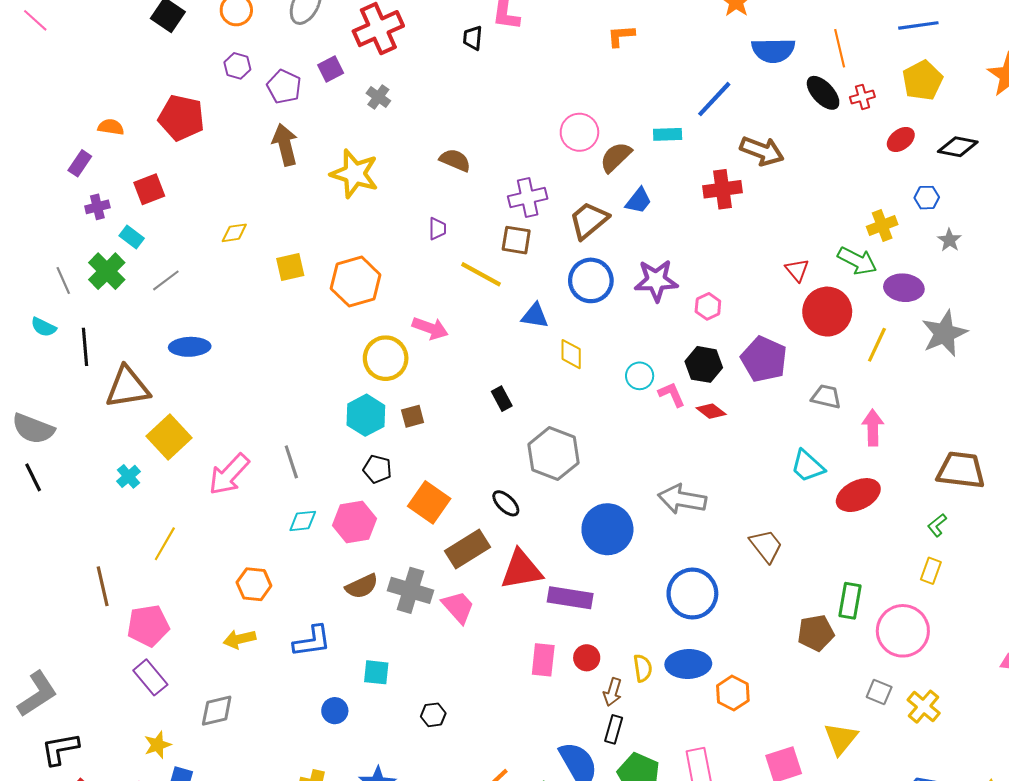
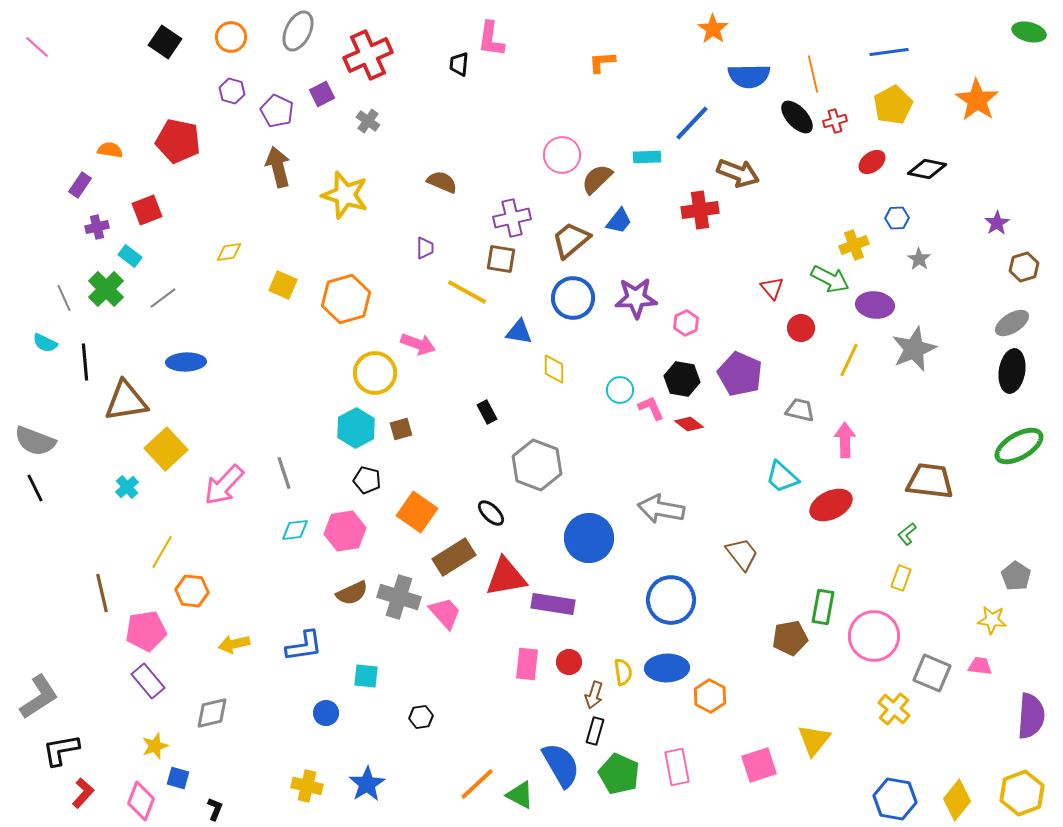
yellow square: (290, 267) -> (283, 285), turned 36
red circle: (827, 312) -> (801, 328), size x0.6
orange hexagon: (254, 584) -> (192, 591), moved
gray square: (879, 692) -> (932, 673), moved, size x1.5

